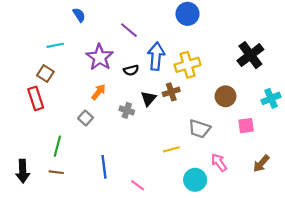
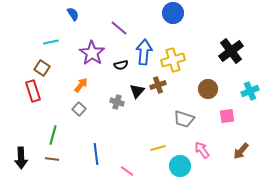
orange arrow: (99, 92) -> (81, 85), moved
yellow line: (171, 149) -> (158, 148), moved

